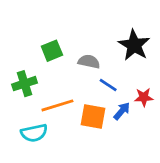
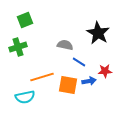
green square: (52, 51) -> (25, 20), moved
green cross: (24, 84) -> (18, 47), moved
blue arrow: (122, 111) -> (89, 81), turned 40

